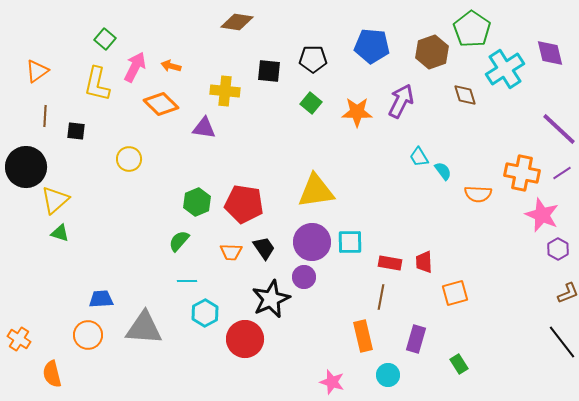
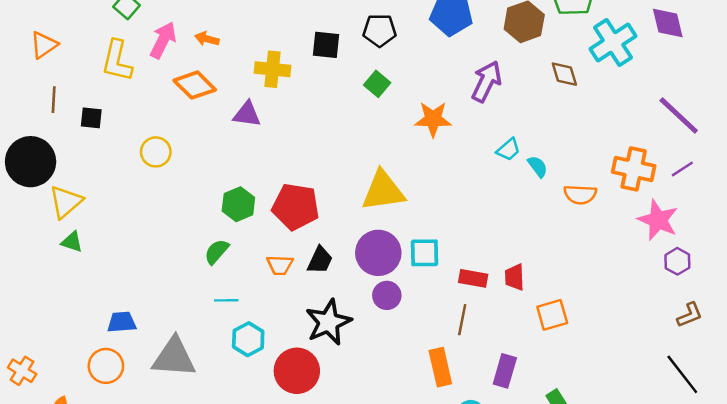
orange star: (357, 112) -> (433, 119), moved
cyan trapezoid: (419, 157) -> (508, 149), turned -100
black trapezoid: (264, 248) -> (320, 260), turned 60
purple circle: (304, 277) -> (387, 295), moved

